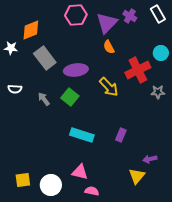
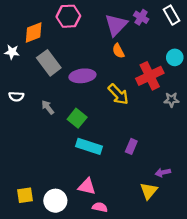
pink hexagon: (76, 15) -> (68, 16), moved
green square: (70, 97) -> (77, 118), moved

